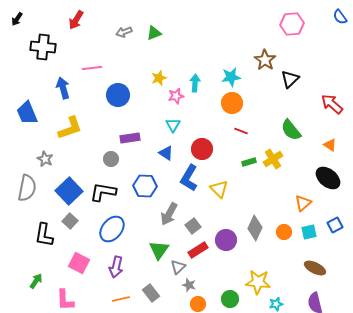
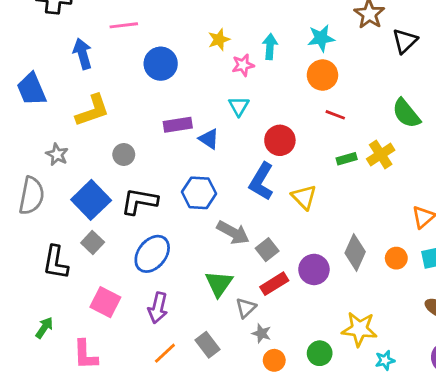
blue triangle: (166, 153) -> (209, 139), moved
gray circle: (111, 159) -> (124, 155), moved
gray arrow: (169, 214) -> (233, 233), turned -90
orange line: (121, 299) -> (165, 353), turned -30

